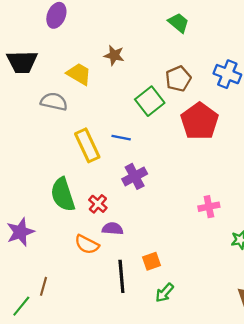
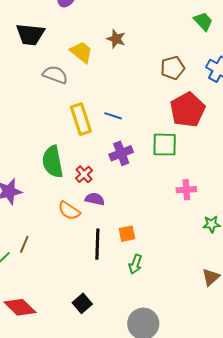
green trapezoid: (178, 23) -> (203, 21), moved
green square: (150, 101) -> (165, 145), moved, turned 32
green arrow: (164, 293) -> (135, 264), turned -30

